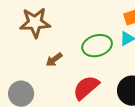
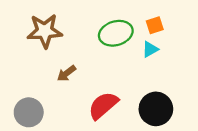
green ellipse: (97, 46) -> (116, 33), moved

